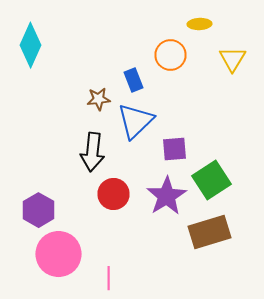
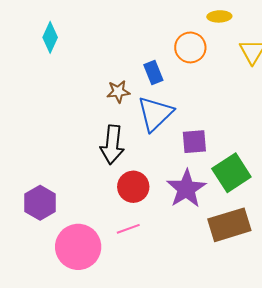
cyan diamond: (30, 45) -> (50, 37), size x0.7
purple hexagon: (38, 210) -> (40, 203), moved
pink line: (108, 278) -> (128, 229), moved, turned 70

